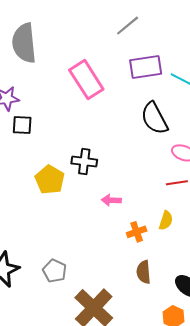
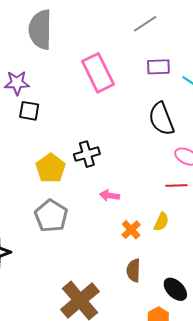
purple rectangle: (146, 67) -> (158, 67), size x0.7
black cross: (84, 162) -> (87, 154), turned -30
orange cross: (137, 232) -> (131, 230), turned -30
gray pentagon: (55, 271) -> (51, 216), moved, size x1.4

